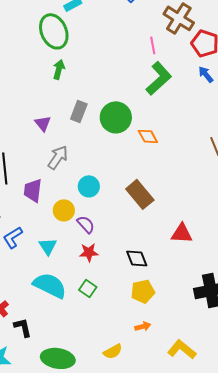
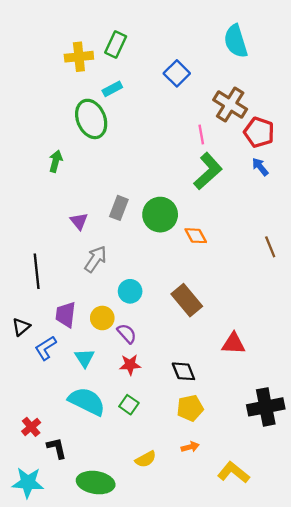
green arrow: (59, 69) -> (56, 161), moved
purple trapezoid: (33, 190) -> (66, 315), moved
yellow semicircle: (113, 351) -> (146, 459), moved

